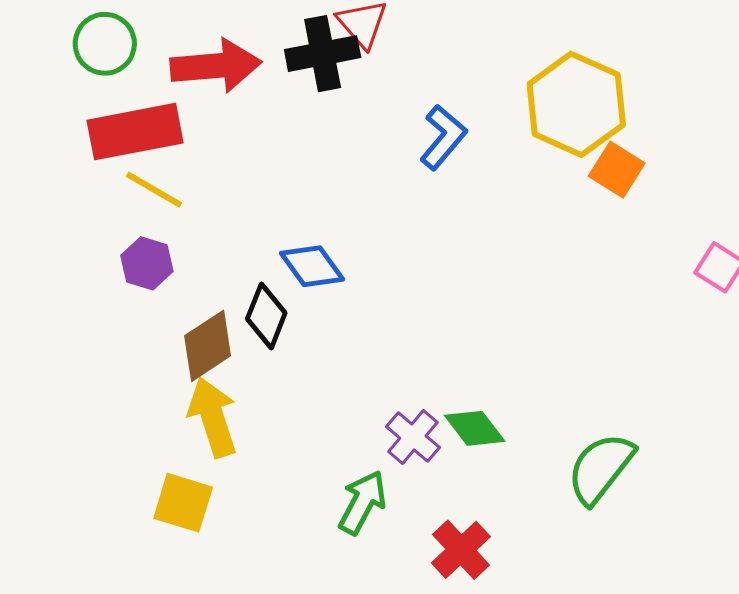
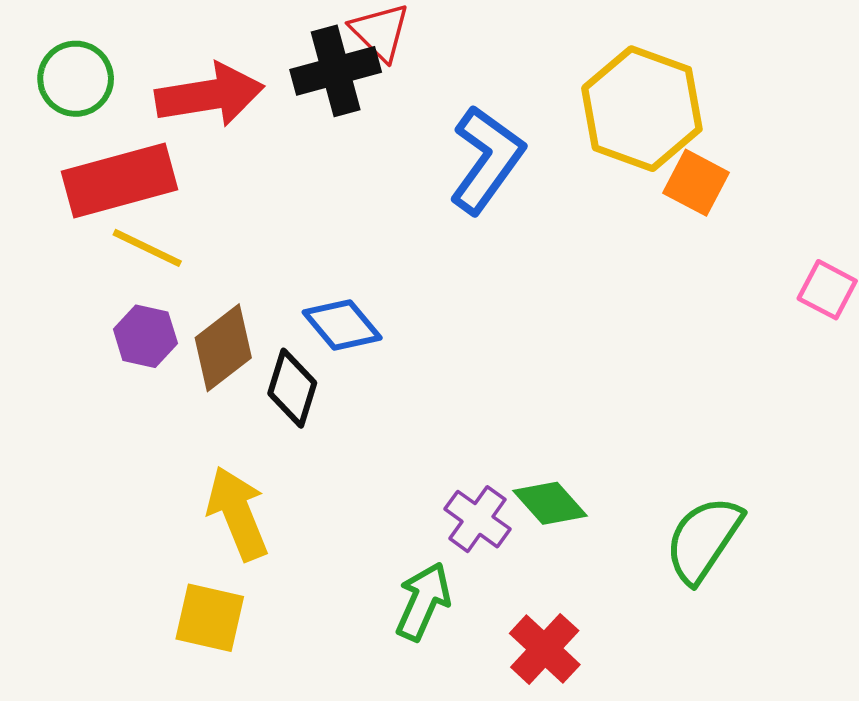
blue L-shape: (443, 137) -> (487, 160), size x1.4
brown diamond: (208, 346) -> (223, 348), moved

